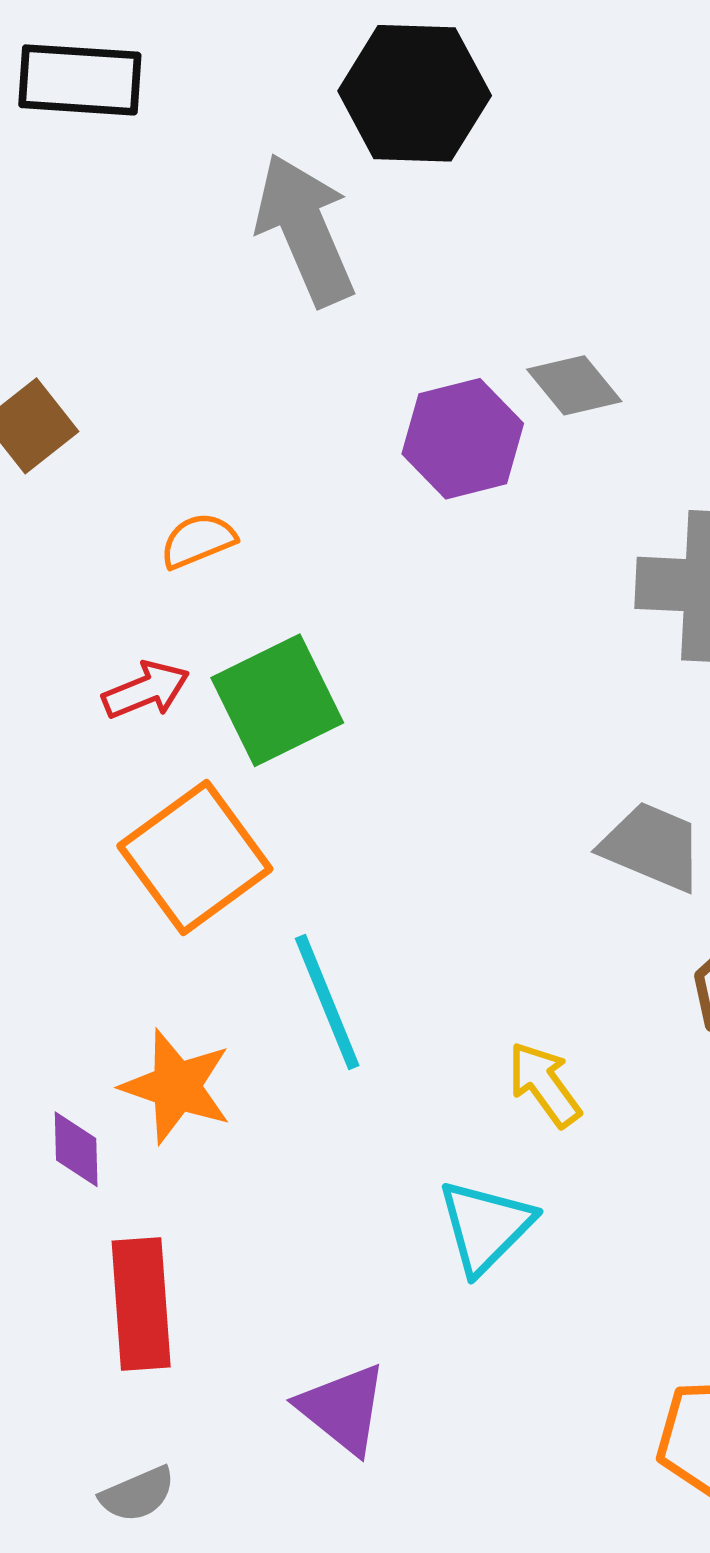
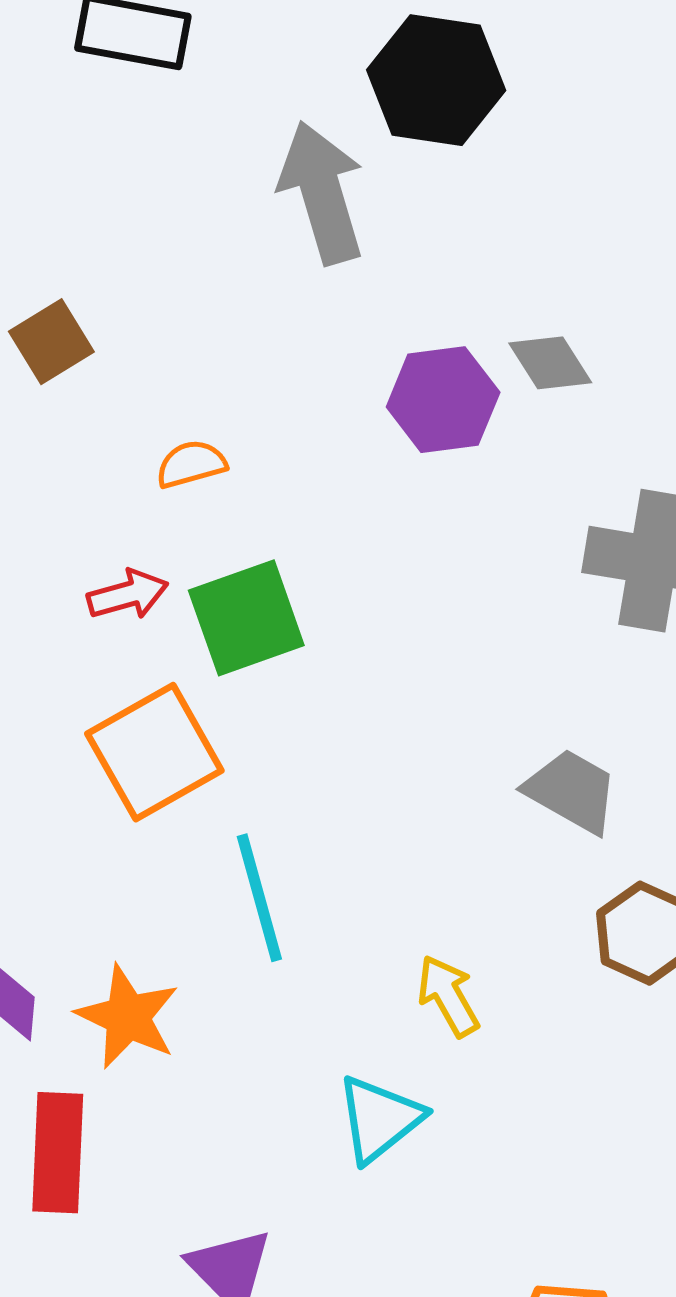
orange star: (176, 1086) -> (128, 1017), moved

